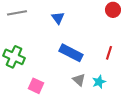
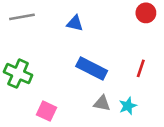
blue triangle: (58, 18) -> (75, 23), turned -40
gray triangle: (79, 80) -> (102, 103), turned -32

